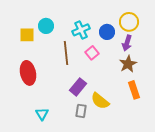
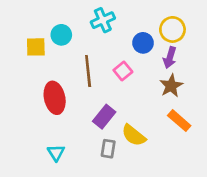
cyan cross: (81, 30) -> (103, 20), moved
red ellipse: (28, 73) -> (55, 98), moved
orange rectangle: (134, 90) -> (179, 121), turned -30

